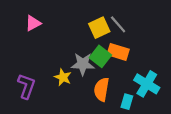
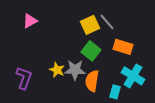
orange rectangle: (118, 52) -> (123, 47), moved
gray star: (83, 64) -> (75, 70), moved

